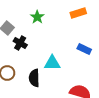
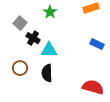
cyan triangle: (52, 63) -> (49, 50), moved

